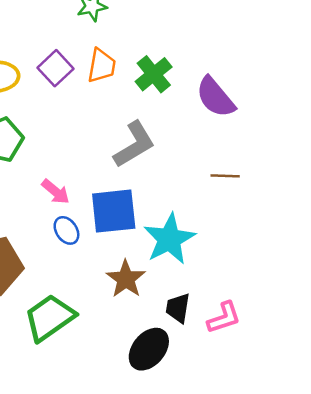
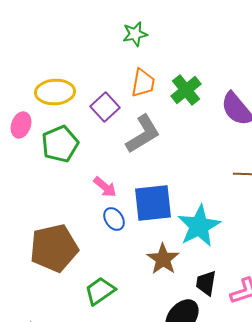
purple square: (56, 68) -> (105, 107), moved
gray L-shape: (134, 144) -> (143, 134), moved
green trapezoid: (50, 318) -> (100, 291), size x0.7

